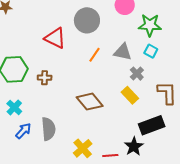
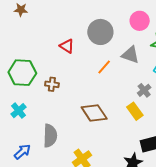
red triangle: (55, 38) -> (67, 46), size x0.7
gray triangle: (123, 52) -> (130, 55), moved
blue arrow: (23, 131) -> (22, 152), moved

